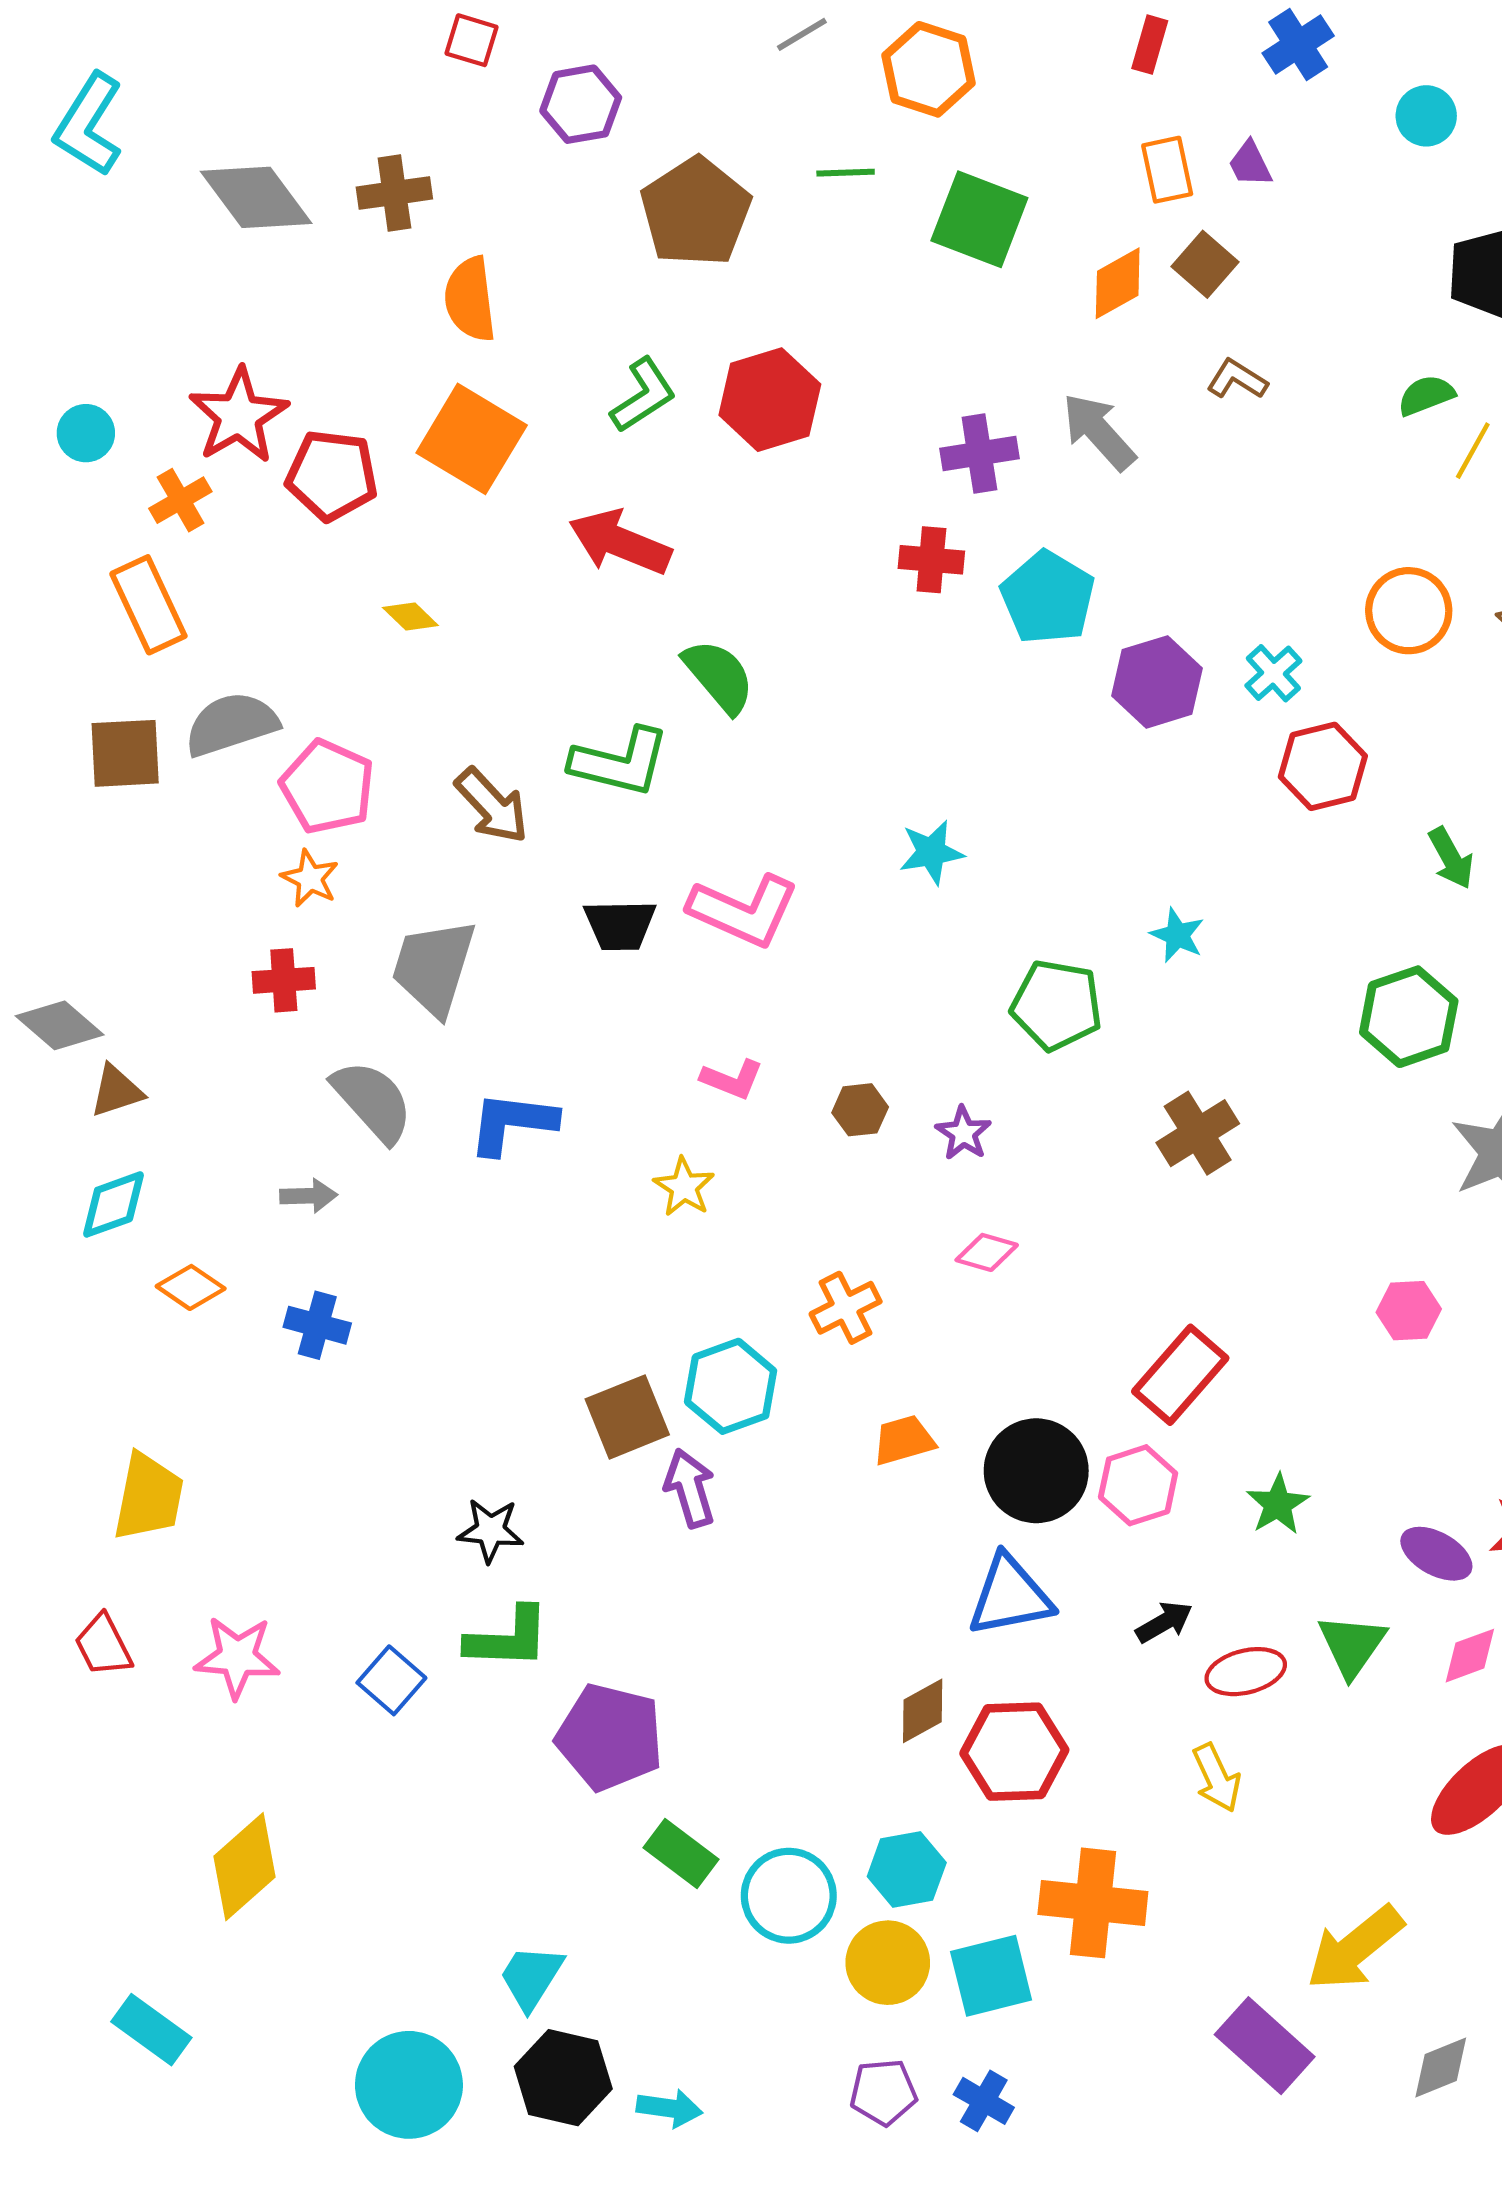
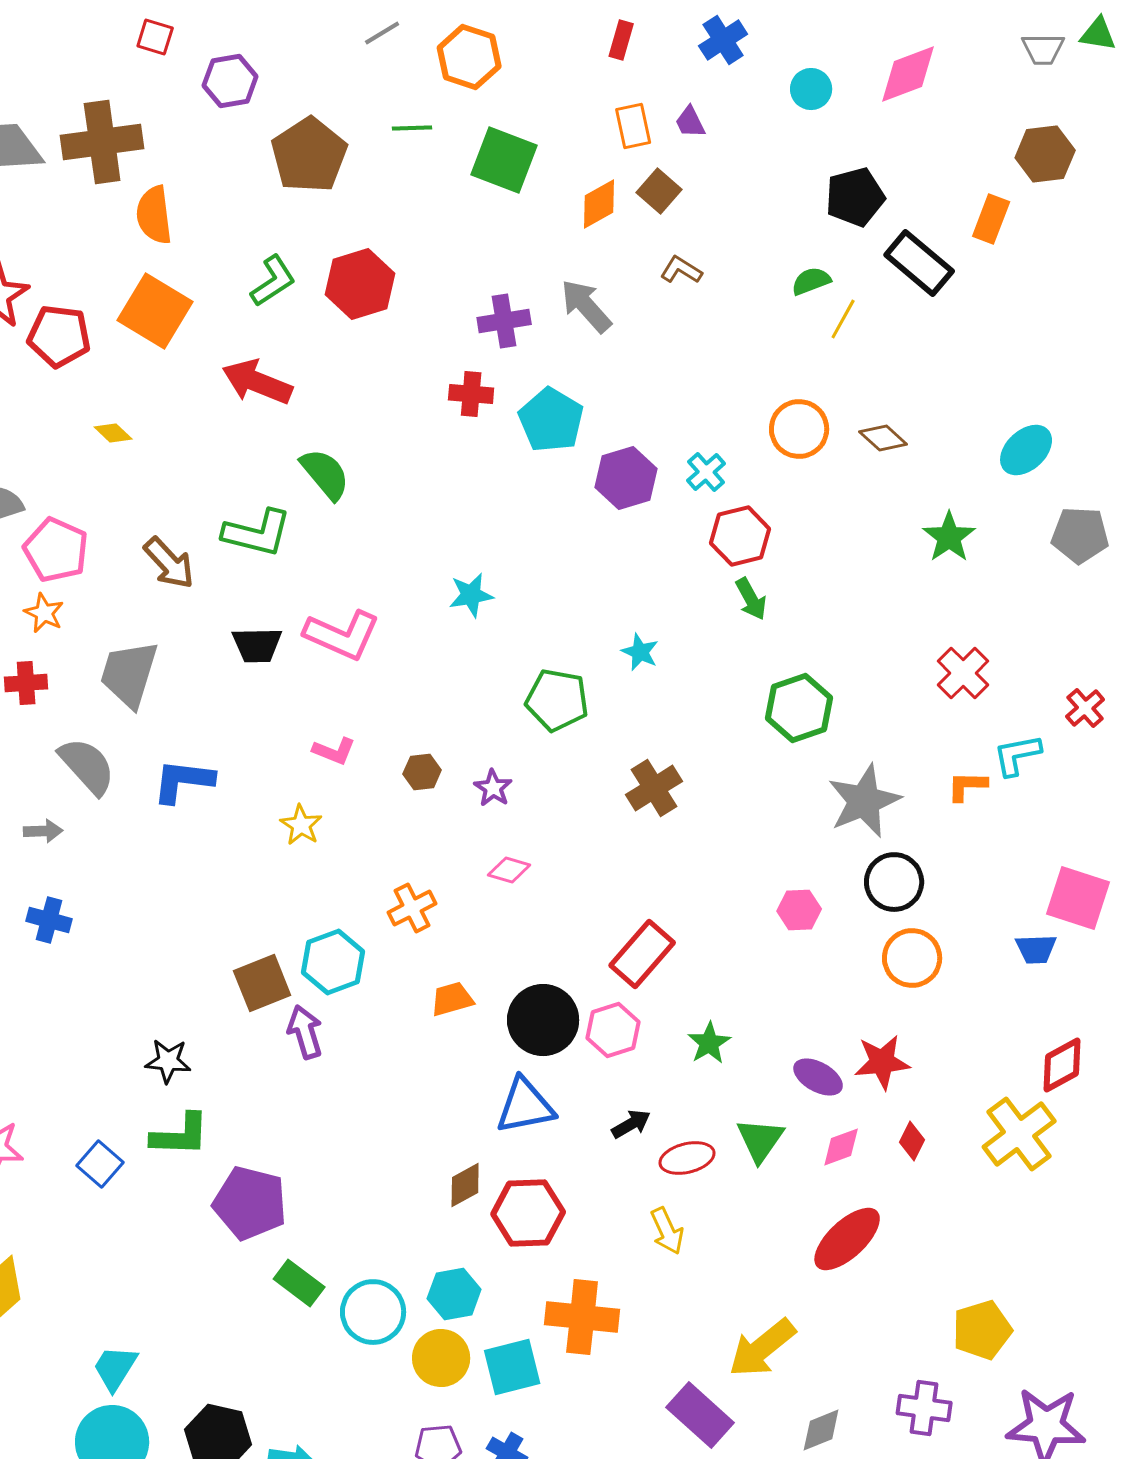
brown cross: (394, 193) -> (102, 142), size x1.6
green arrow: (1451, 858) -> (751, 599), moved
cyan trapezoid: (531, 1977) -> (115, 1368), moved

